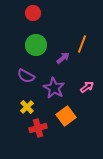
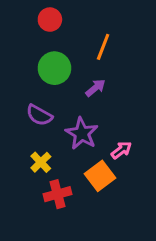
orange line: (82, 44) -> (103, 47), moved
pink arrow: (87, 87) -> (121, 150), moved

